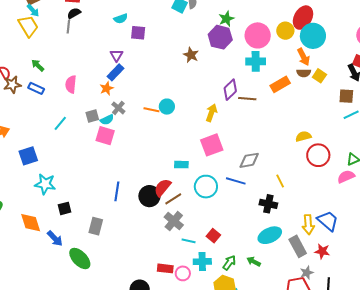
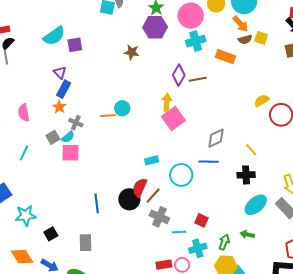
cyan semicircle: (121, 19) -> (54, 36), size x1.6
orange rectangle: (280, 84) -> (225, 57), turned 66
pink square: (212, 145) -> (173, 118), moved

